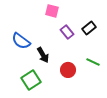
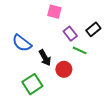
green line: (93, 62) -> (80, 50), moved
red circle: (68, 70) -> (64, 69), moved

